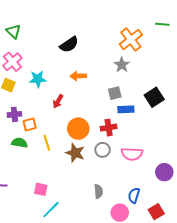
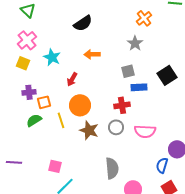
orange cross: (131, 39) -> (144, 18), size x0.7
cyan star: (38, 79) -> (52, 57), turned 30
orange circle: (78, 129) -> (80, 105), moved
green semicircle: (20, 143) -> (34, 120), turned -42
gray semicircle: (98, 191) -> (112, 168), size x1.5
blue semicircle: (134, 195) -> (162, 165), moved

